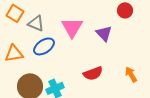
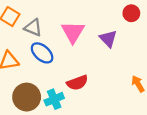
blue ellipse: (44, 46) -> (42, 53), turned 75
red semicircle: (93, 73) -> (77, 83), moved

